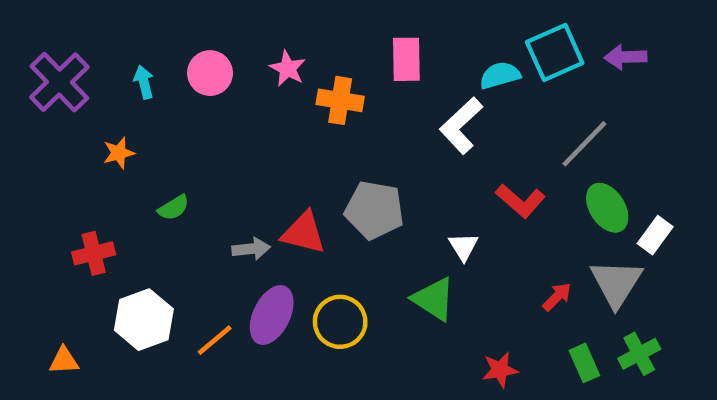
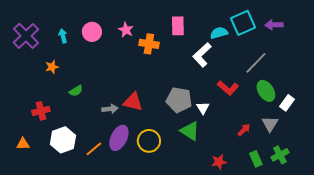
gray pentagon: (374, 210) -> (179, 100), moved
gray triangle: (616, 283) -> (270, 124), size x0.7
orange triangle: (64, 361) -> (23, 144), moved

